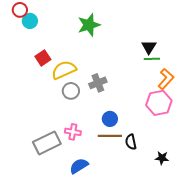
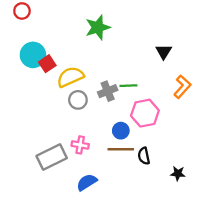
cyan circle: (30, 21) -> (33, 55), moved, size x1.5
green line: (152, 59) -> (128, 86), moved
pink hexagon: (159, 103) -> (145, 113), moved

